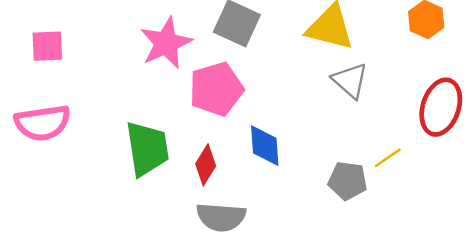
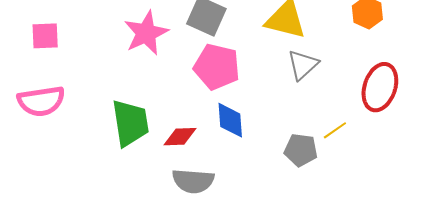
gray triangle: (350, 81) -> (303, 65), turned 36
pink pentagon: (216, 89) -> (217, 67), moved, turned 30
red diamond: (206, 165) -> (180, 137), turned 56

